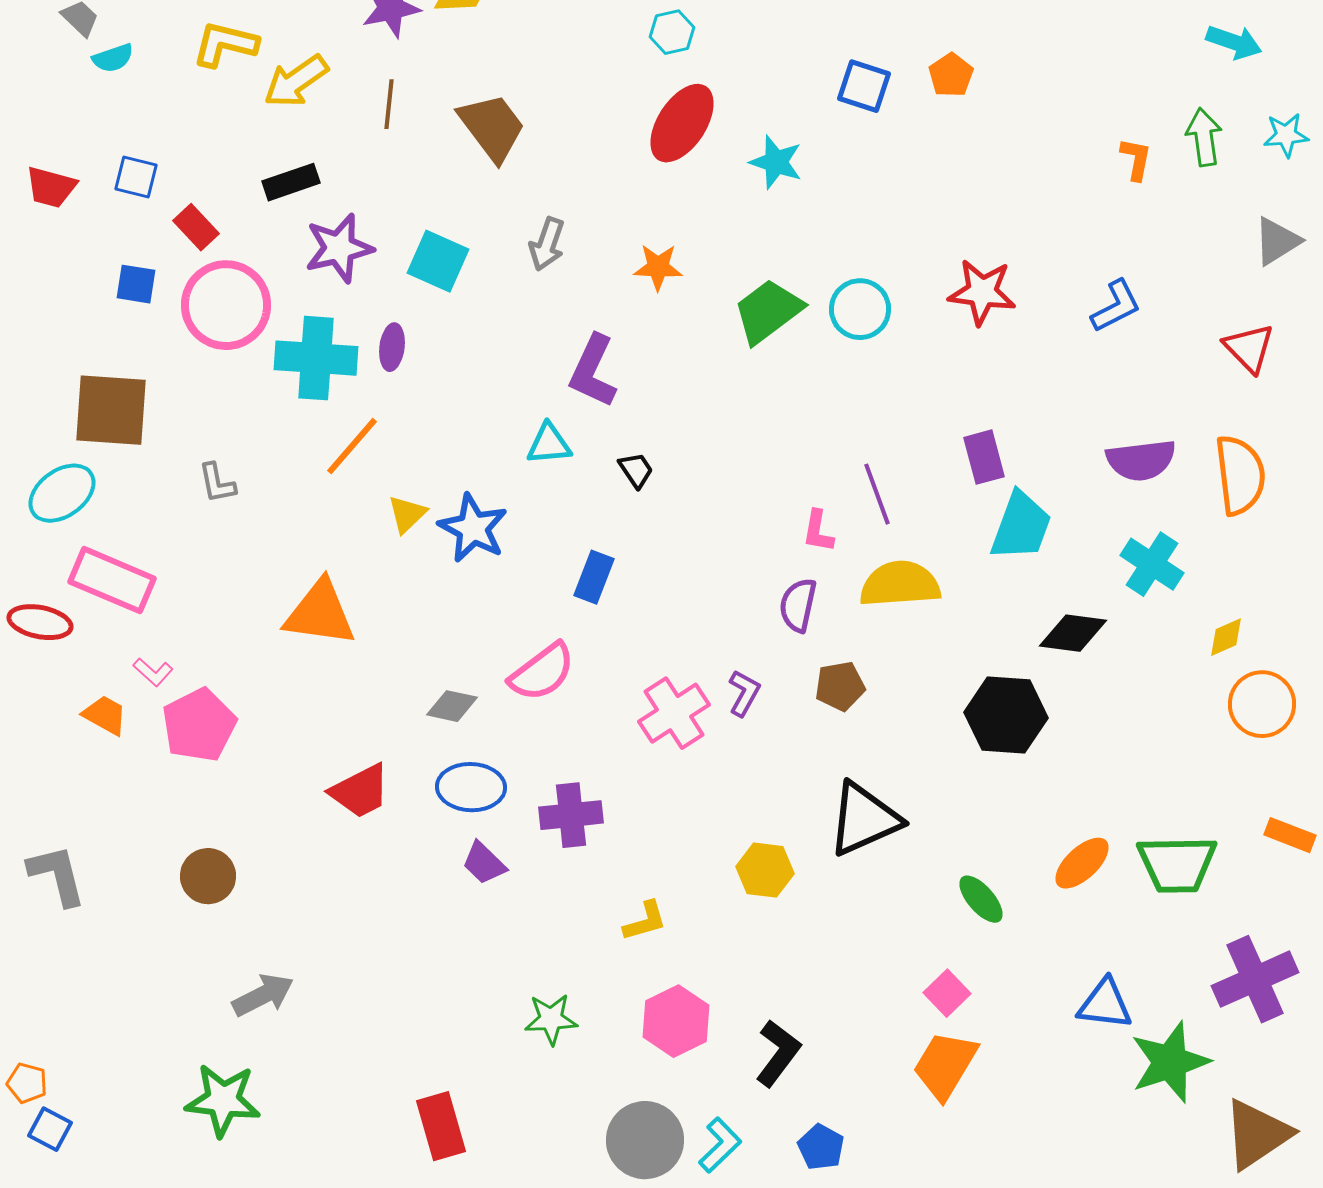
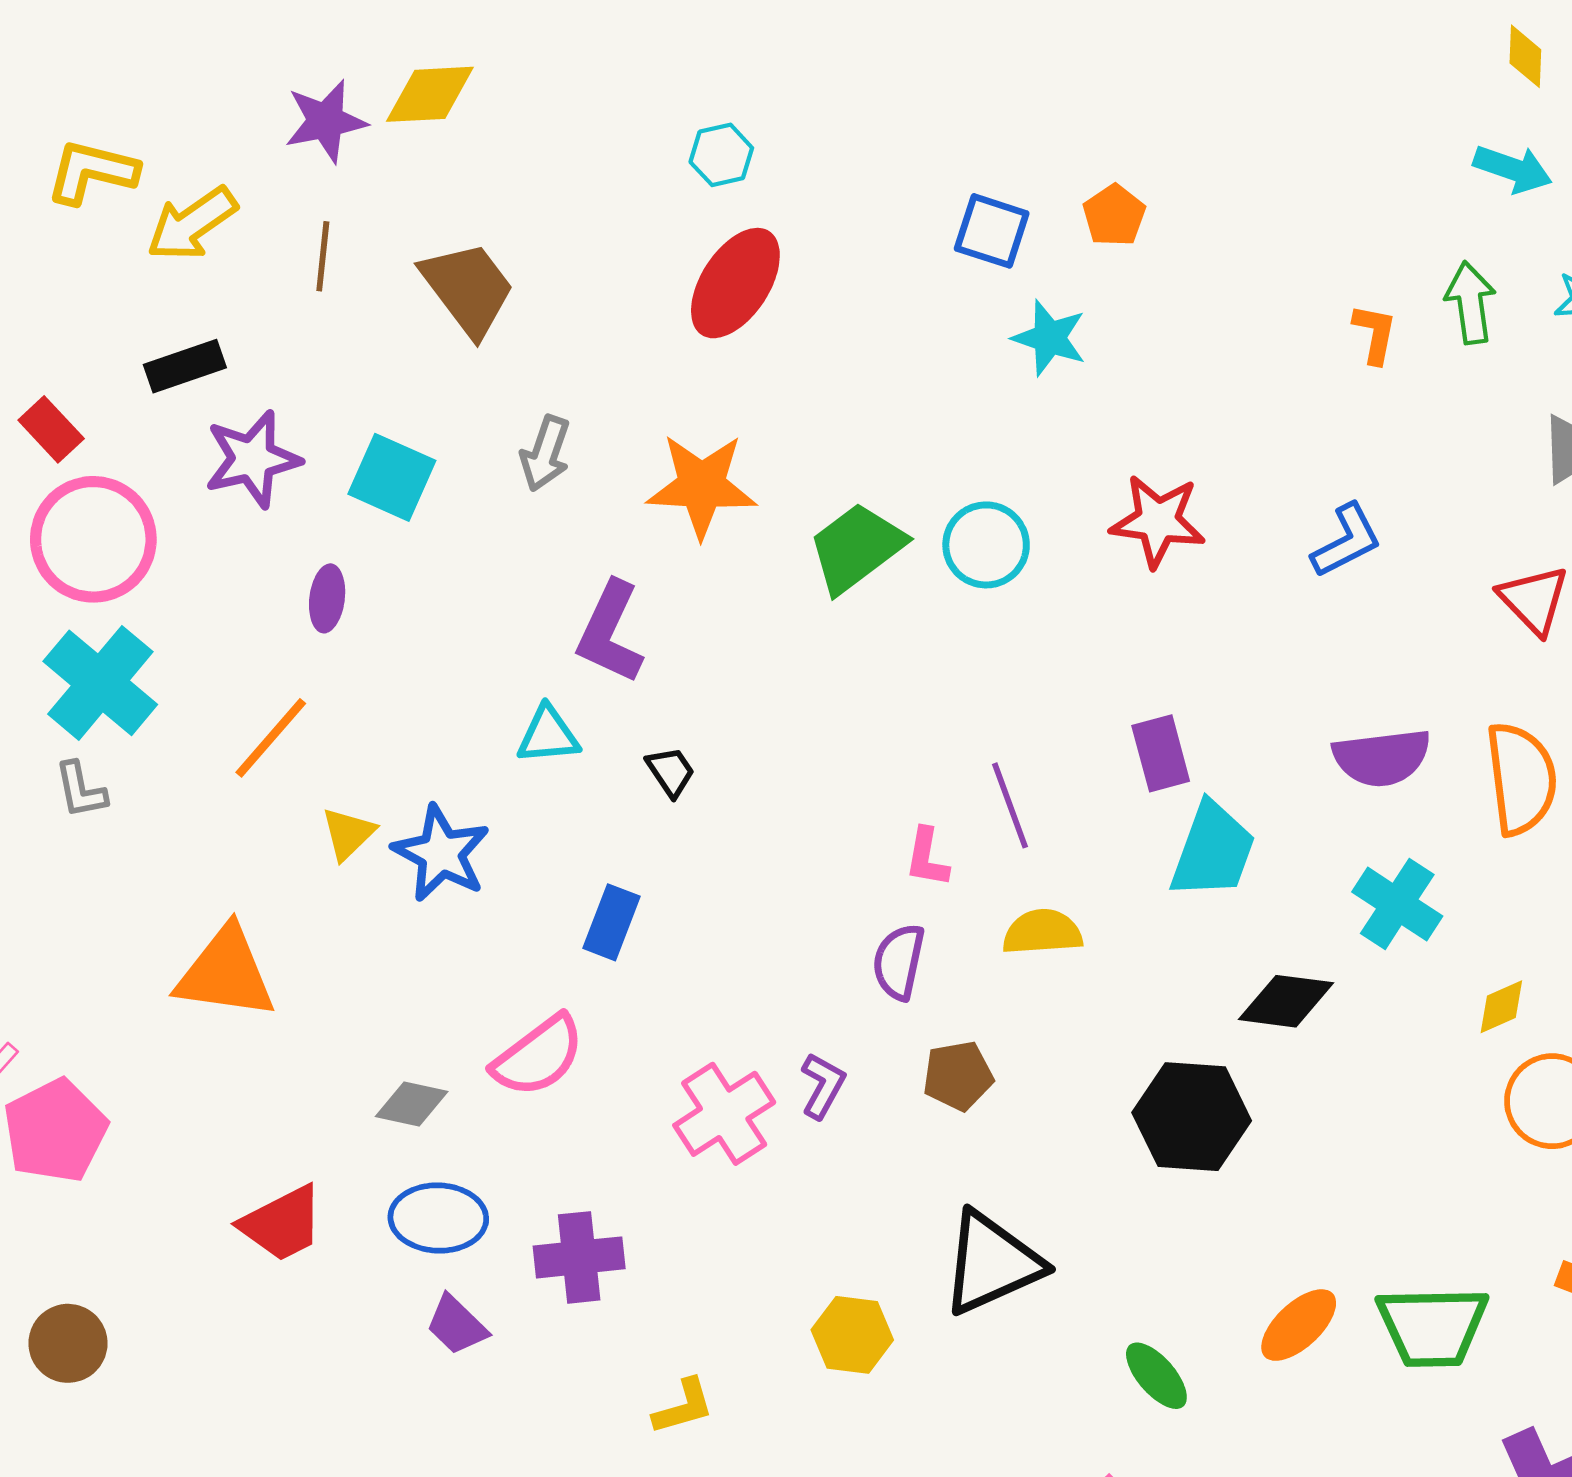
cyan star: (776, 162) -> (1049, 338), moved
orange star: (658, 267) -> (702, 486), size x1.6
cyan cross: (316, 358) -> (100, 683), moved, turned 36
yellow semicircle: (900, 584) -> (1042, 932), size x0.7

